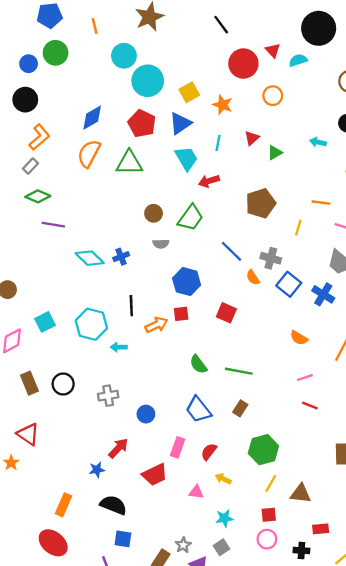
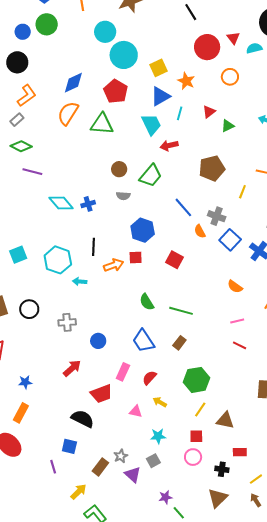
blue triangle: (180, 123) -> (160, 96), moved
blue star: (97, 470) -> (25, 382), moved
black semicircle: (113, 505) -> (83, 419), moved

